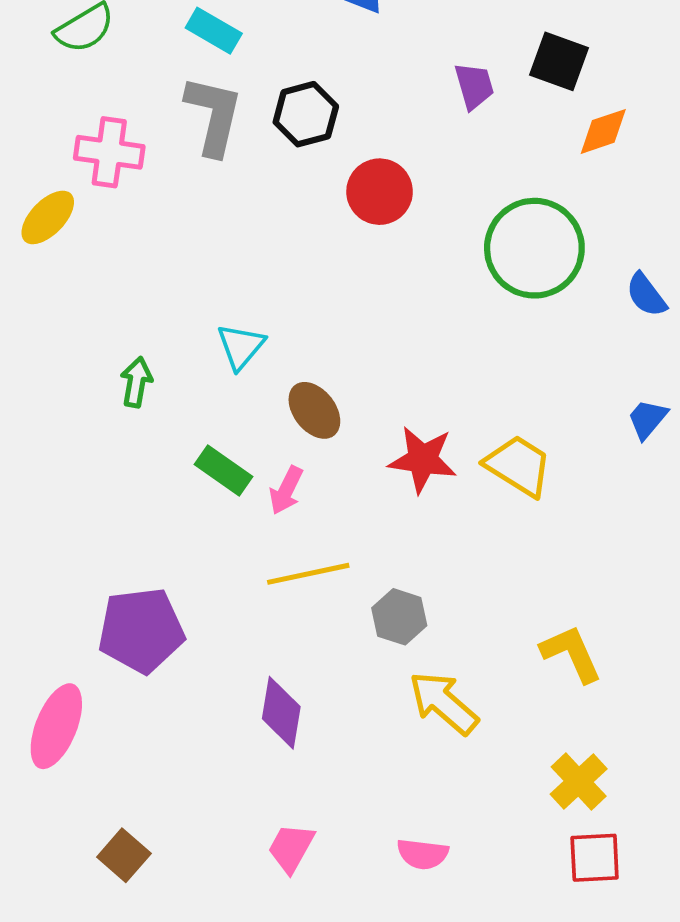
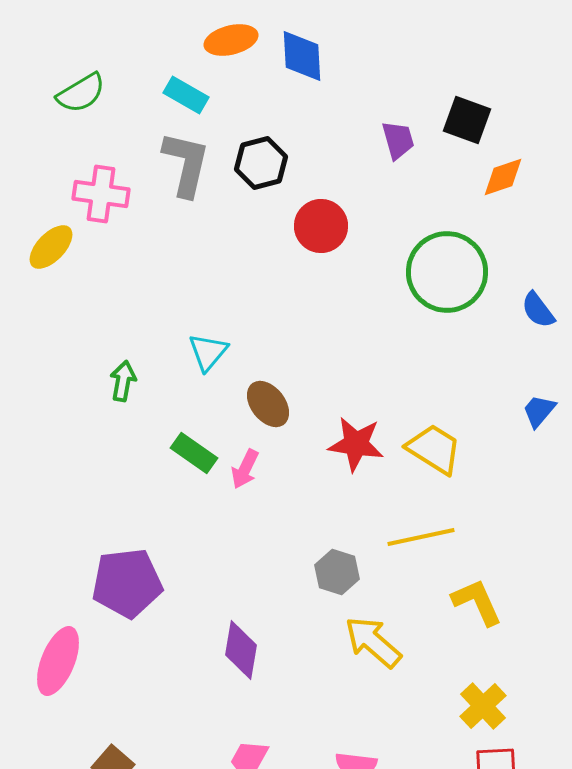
yellow line: (308, 574) -> (421, 537), moved

